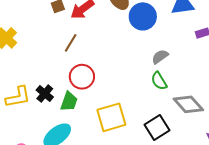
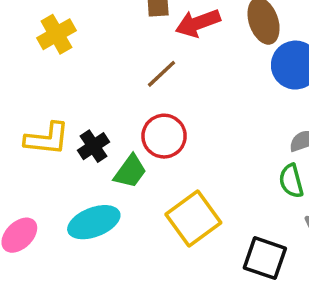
yellow square: (111, 117) -> (193, 219), turned -36
black square: (157, 128) -> (265, 258), turned 35

